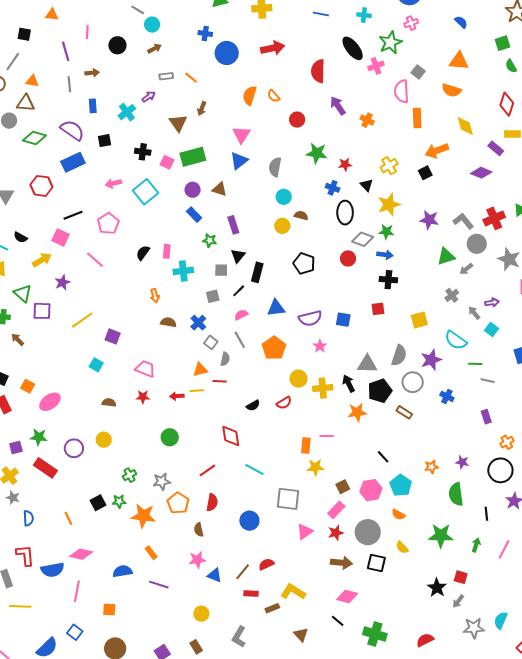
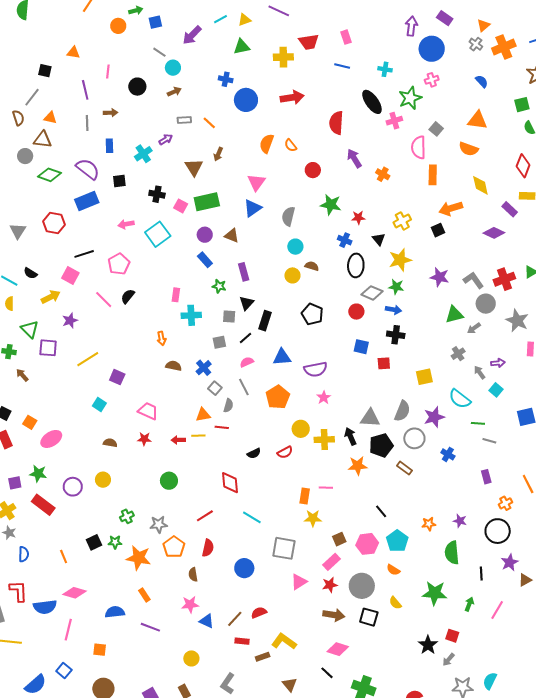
black semicircle: (143, 253) -> (128, 296), moved
blue square: (343, 320) -> (361, 347), moved

